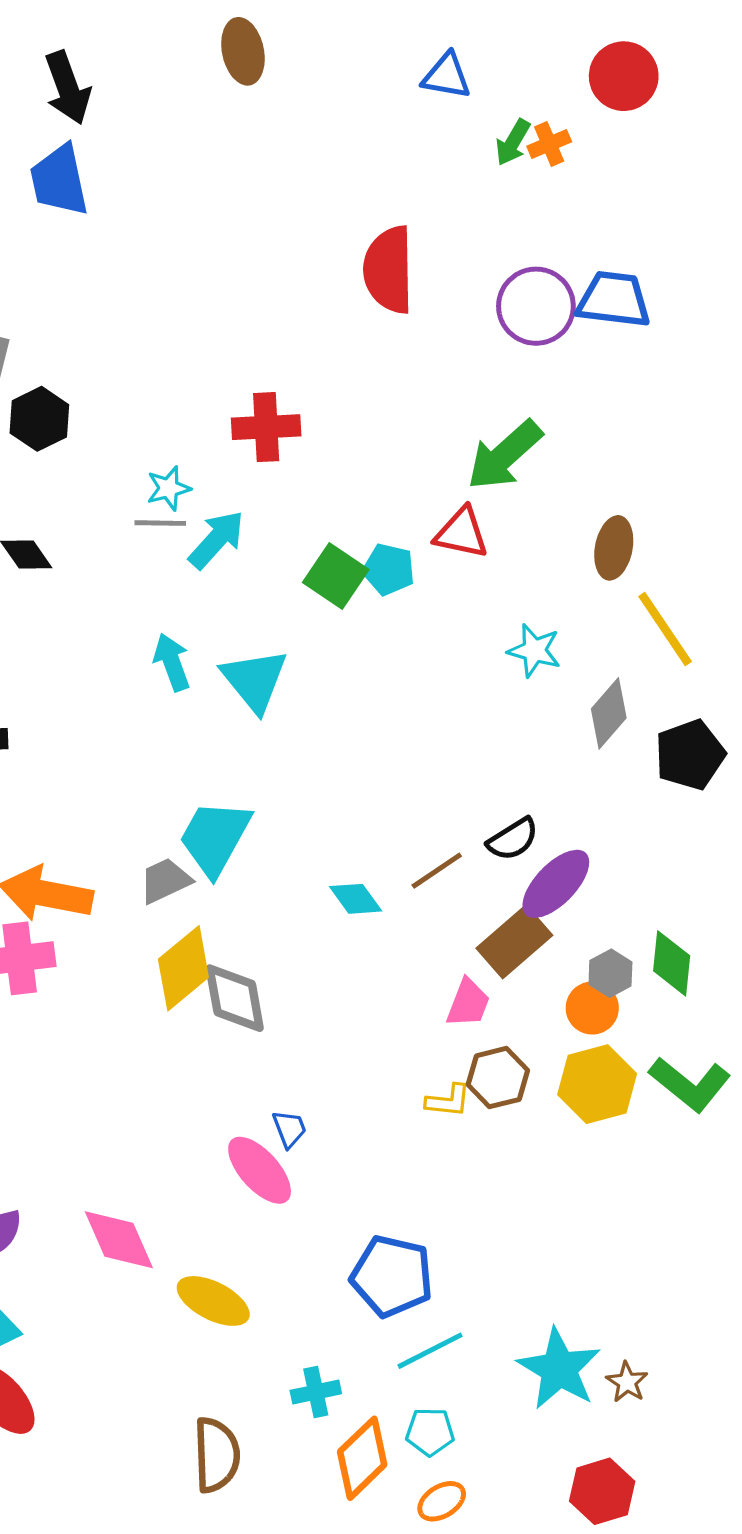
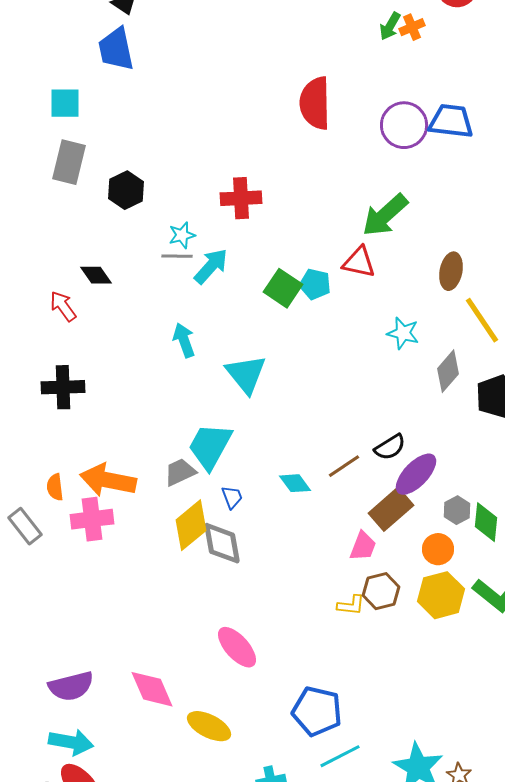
black hexagon: (39, 419) -> (126, 190), moved
cyan triangle: (255, 680) -> (246, 374), moved
gray hexagon: (610, 973) -> (457, 510), moved
blue trapezoid: (289, 1129) -> (232, 497), moved

